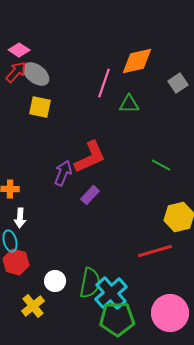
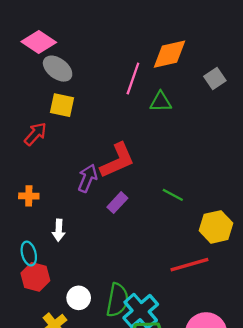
pink diamond: (19, 50) -> (39, 42), size x1.4
red arrow: (16, 72) -> (35, 134), moved
green line: (161, 165) -> (173, 195), moved
white arrow: (20, 218) -> (59, 230), moved

